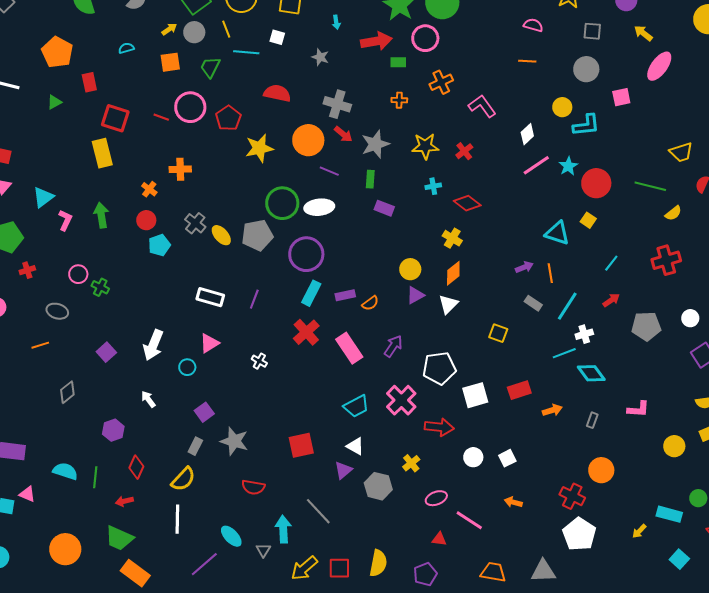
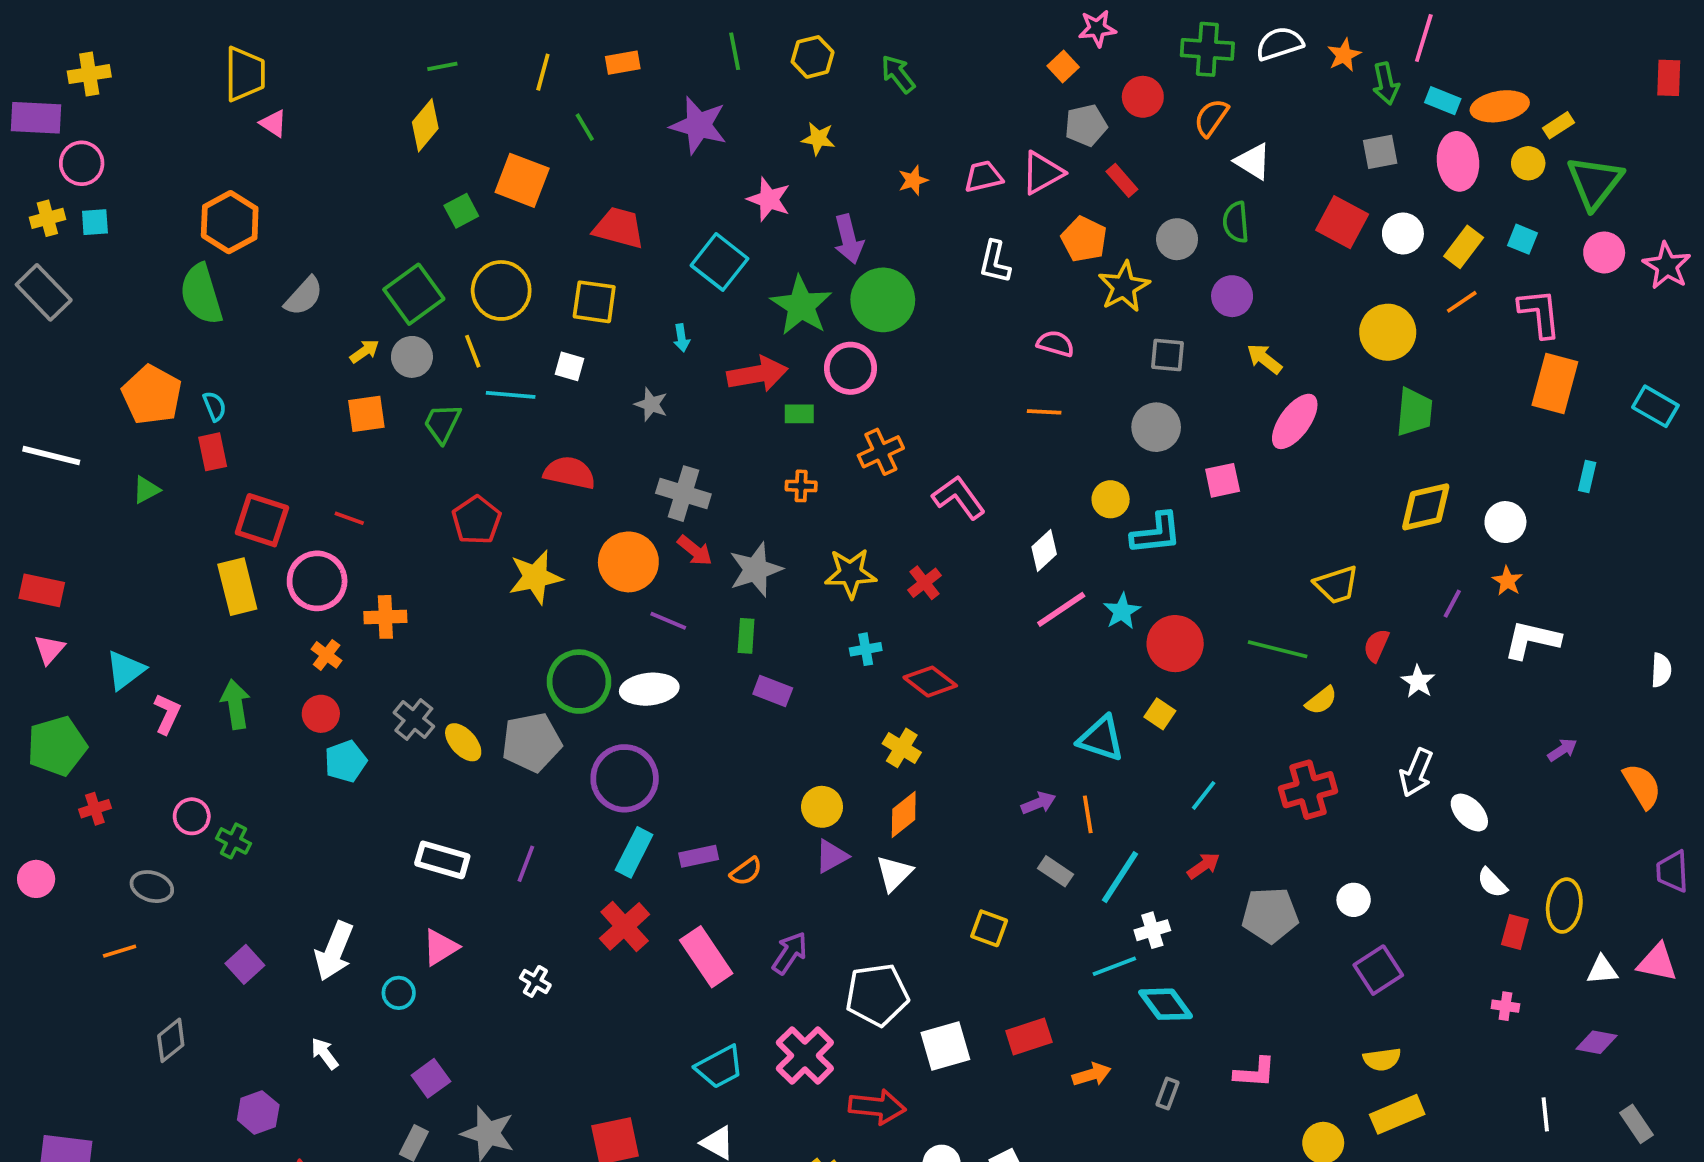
cyan semicircle: (126, 48) -> (215, 406), moved, turned 84
pink circle: (190, 107) -> (317, 581), moved

